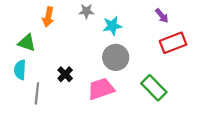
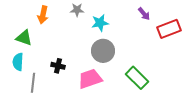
red rectangle: (173, 43) -> (169, 29), moved
black cross: (65, 74) -> (58, 66), turned -32

